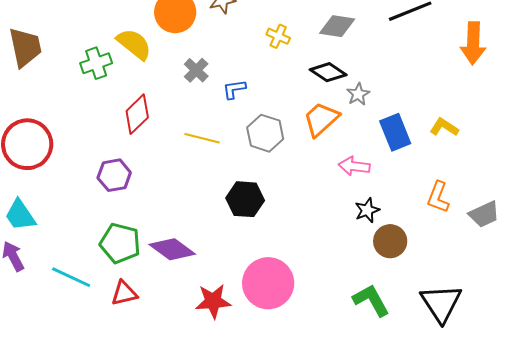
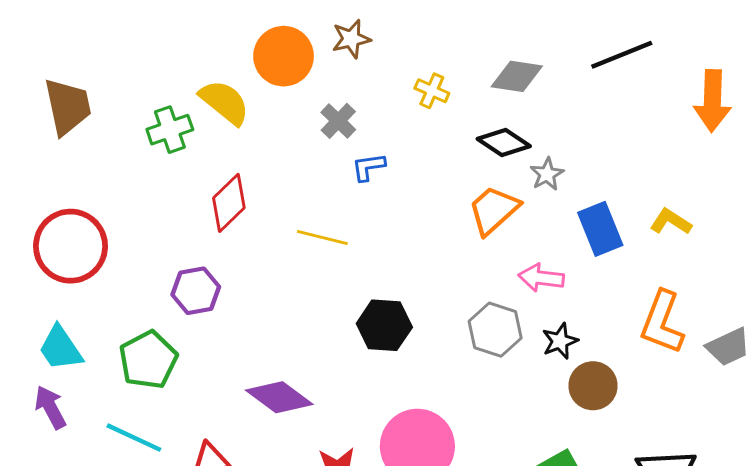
gray cross: (196, 70) -> (338, 121), moved
gray hexagon: (265, 133) -> (495, 330), moved
orange L-shape: (438, 197) -> (662, 322), size x1.4
green pentagon: (120, 243) -> (148, 360), moved, turned 30

